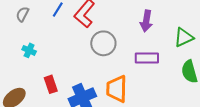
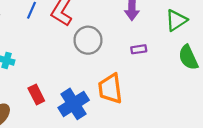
purple rectangle: (147, 58) -> (139, 49), size x0.6

